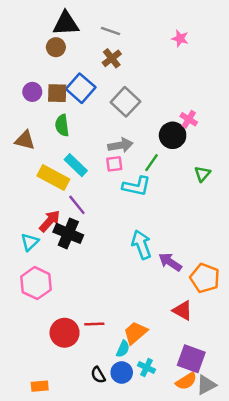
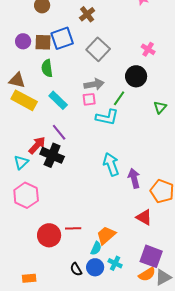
blue square: (81, 88) -> (62, 38), turned 30
pink cross: (189, 119) -> (148, 49), moved
yellow rectangle: (53, 178) -> (24, 100), moved
purple arrow: (170, 262) -> (134, 178), turned 42

